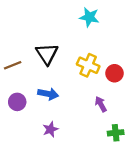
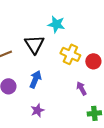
cyan star: (89, 17) -> (56, 24), moved
blue arrow: (48, 94) -> (35, 79), turned -78

